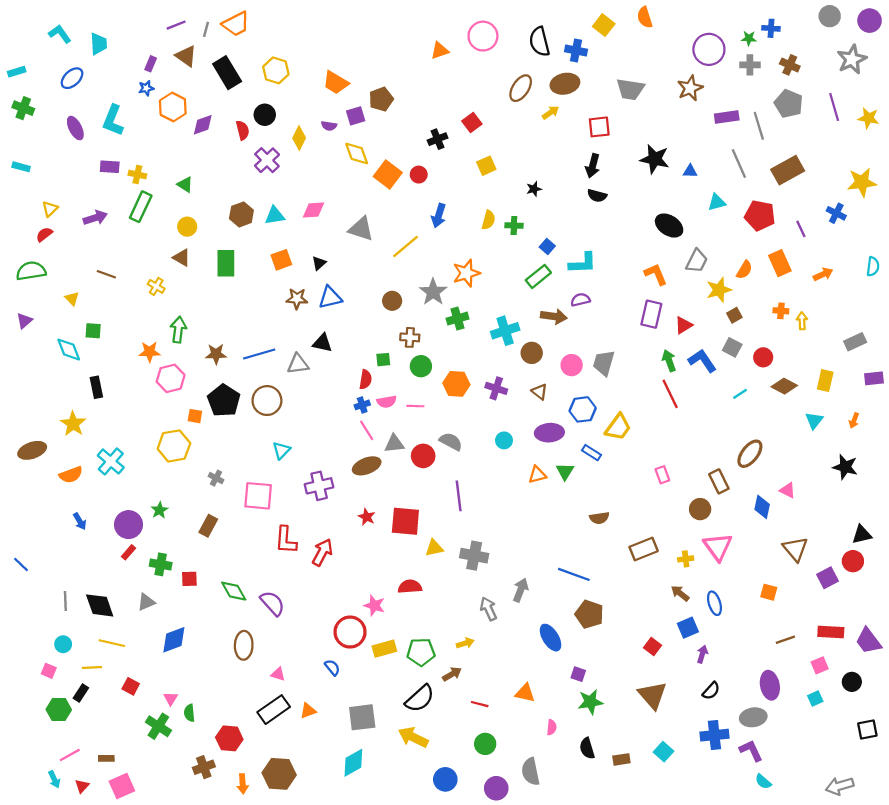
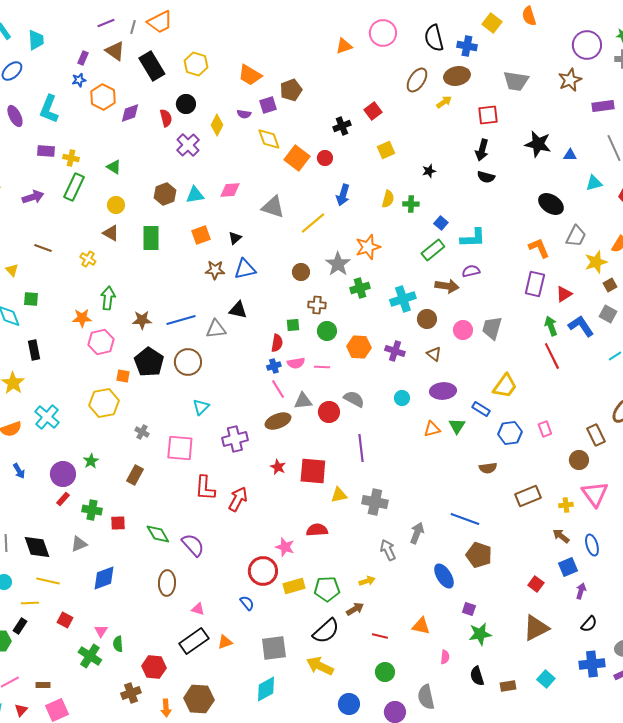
blue hexagon: (583, 409) -> (510, 433), moved
brown triangle: (652, 695) -> (536, 628), turned 44

